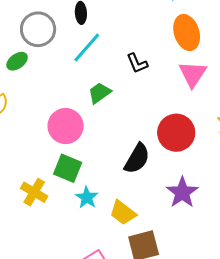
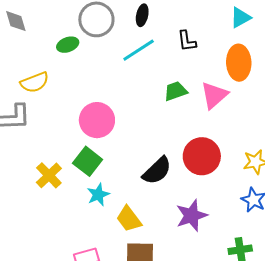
black L-shape: (137, 63) -> (187, 41), moved
pink triangle: (193, 74) -> (214, 95), moved
green trapezoid: (99, 93) -> (175, 91), moved

